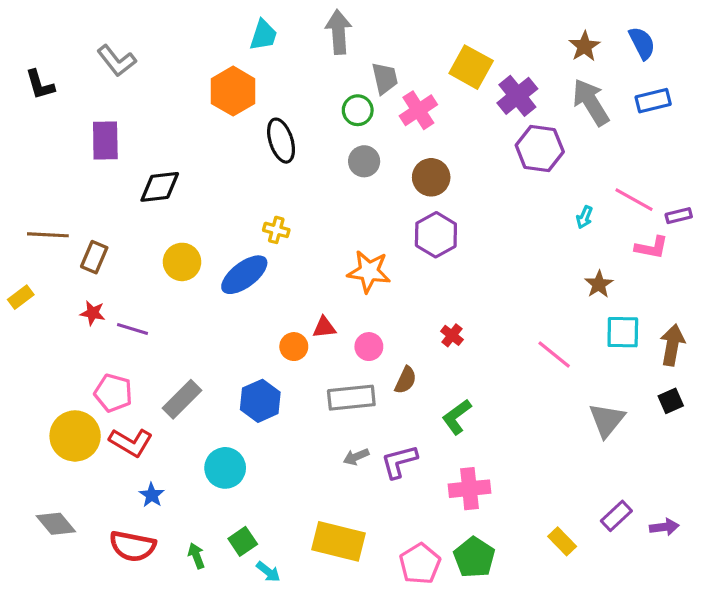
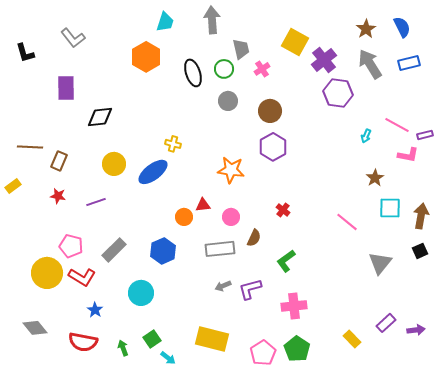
pink cross: (418, 110) -> (262, 69), size x0.7
black ellipse: (281, 141) -> (193, 73), moved
purple line: (133, 329) -> (96, 202), moved, turned -36

